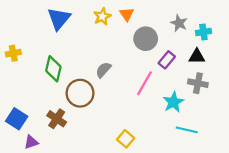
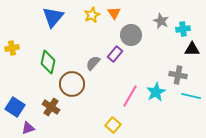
black triangle: (197, 56) -> (192, 49), moved
purple rectangle: (167, 60) -> (115, 54), moved
pink line: (145, 83) -> (130, 96), moved
cyan line: (187, 130) -> (191, 96), moved

